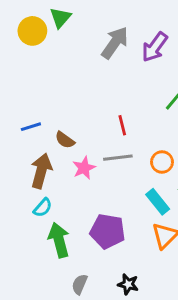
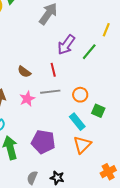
purple arrow: (155, 47) -> (66, 45), moved
brown semicircle: (65, 140) -> (24, 72), moved
gray semicircle: (80, 284) -> (32, 178), moved

